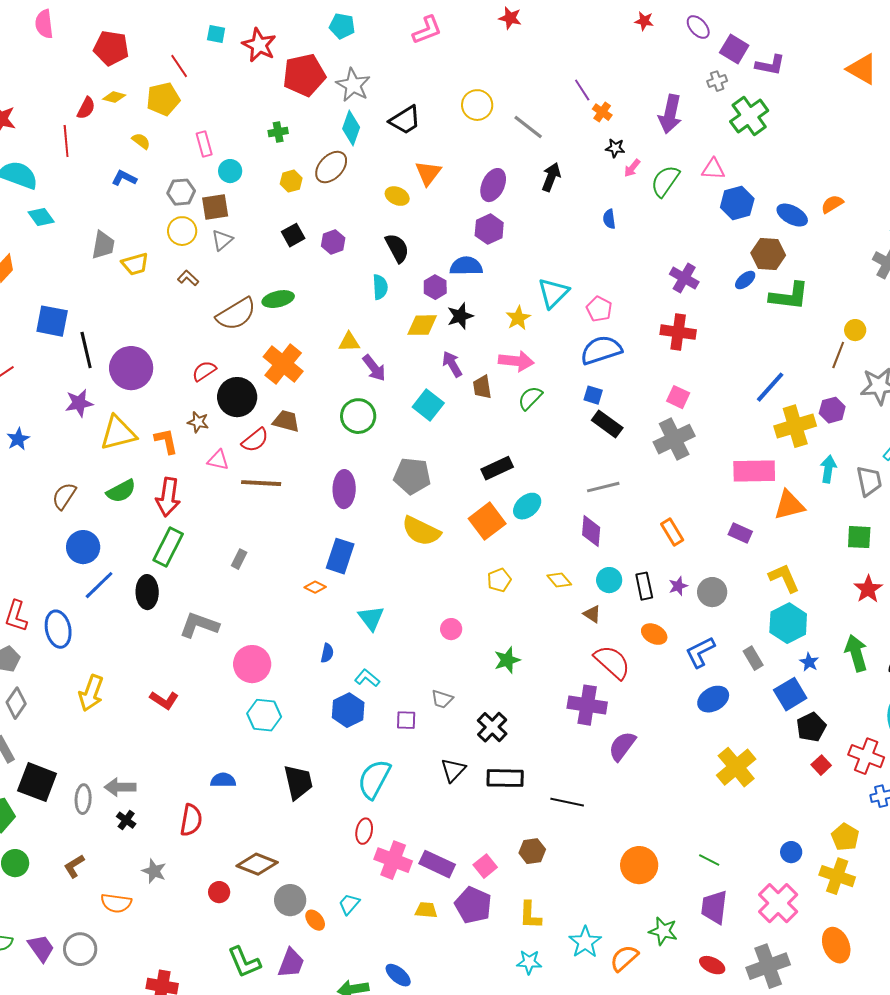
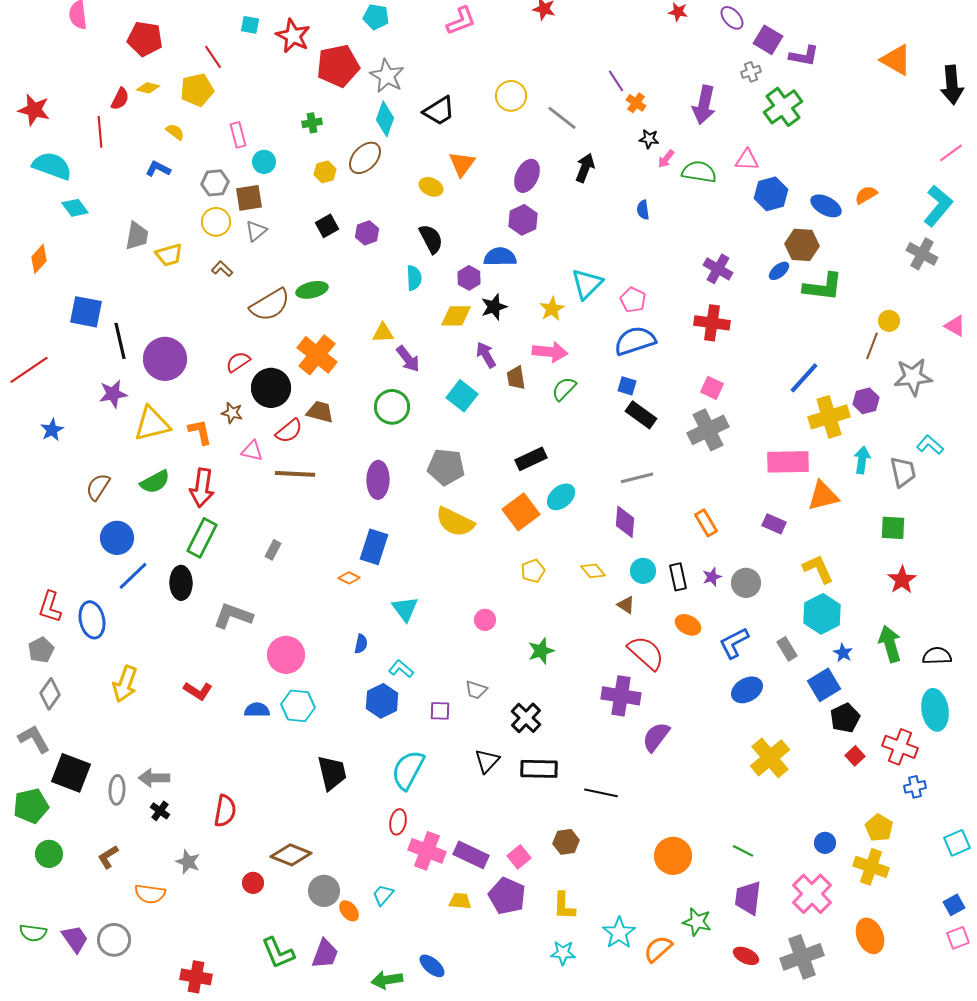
green semicircle: (665, 181) -> (699, 172), turned 64
blue semicircle: (223, 780) -> (257, 710), moved

